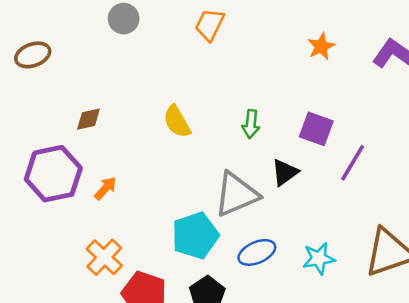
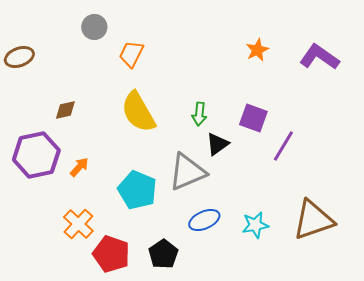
orange trapezoid: (210, 25) -> (131, 54), moved
yellow semicircle: (177, 122) -> (138, 112), size x1.5
black triangle: (285, 172) -> (217, 144), moved
cyan pentagon: (195, 235) -> (137, 190), moved, turned -30

